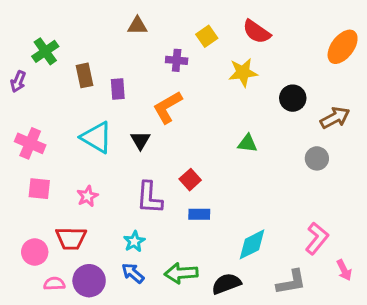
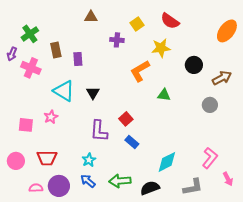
orange L-shape: (168, 107) -> (140, 71), moved
pink cross: (30, 143) -> (31, 68), moved
pink star: (88, 196) -> (51, 117), moved
blue rectangle: (199, 214) -> (132, 142), turned 40
pink circle: (35, 252) -> (16, 161), moved

